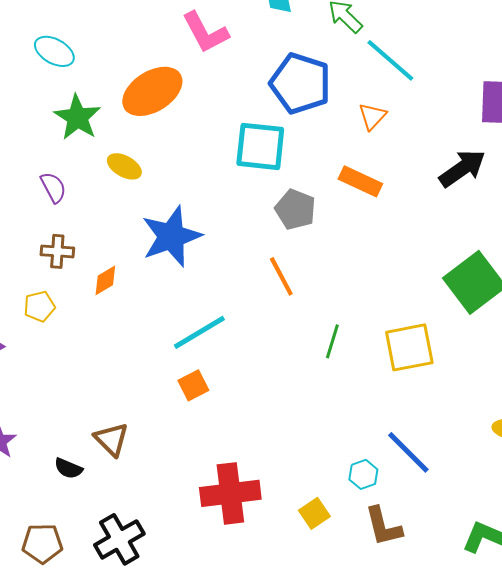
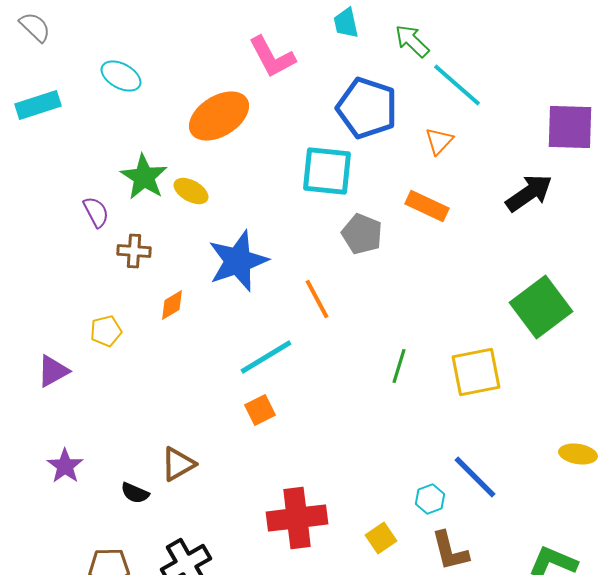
green star: (77, 117) -> (144, 177), moved
purple semicircle: (53, 187) -> (96, 212), moved
brown cross: (57, 251) -> (134, 251), moved
orange line: (281, 276) -> (317, 299), moved
brown triangle: (111, 439) -> (178, 464), turned 45

